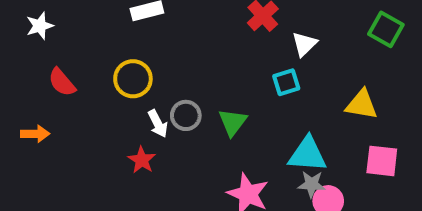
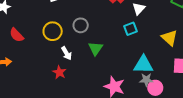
yellow triangle: (362, 105) -> (170, 38), turned 36
gray circle: (186, 115) -> (81, 25), moved
green triangle: (233, 122) -> (95, 48), moved

